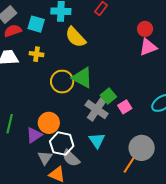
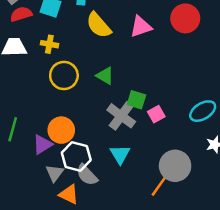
red circle: (145, 29) -> (185, 18), size x1.5
pink triangle: (148, 47) -> (141, 27), moved
green triangle: (82, 78) -> (105, 76), size x0.7
yellow circle: (62, 82) -> (64, 75), moved
green square: (108, 96) -> (136, 100), turned -35

